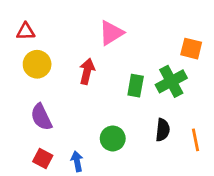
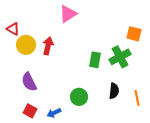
red triangle: (26, 31) -> (13, 29), moved, turned 32
pink triangle: (111, 33) -> (68, 14), moved
red arrow: (87, 71) -> (48, 46), moved
blue arrow: (77, 161) -> (54, 113), turned -104

